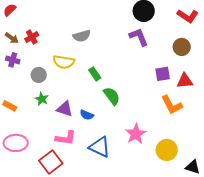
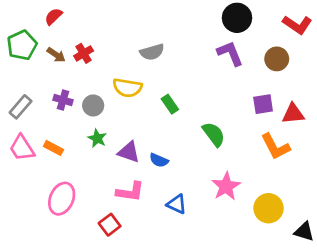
brown circle: (182, 47) -> (277, 59), moved
purple cross: (13, 60) -> (63, 100), moved
green semicircle: (112, 96) -> (214, 134), moved
pink ellipse: (16, 143) -> (62, 199), turned -65
blue triangle: (100, 147) -> (177, 204), size x0.7
red square: (51, 162) -> (110, 225), size x0.7

